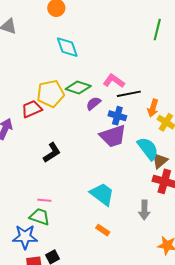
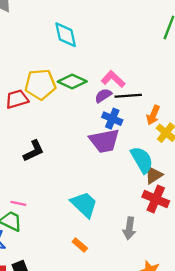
purple semicircle: (93, 103) -> (103, 96), moved

